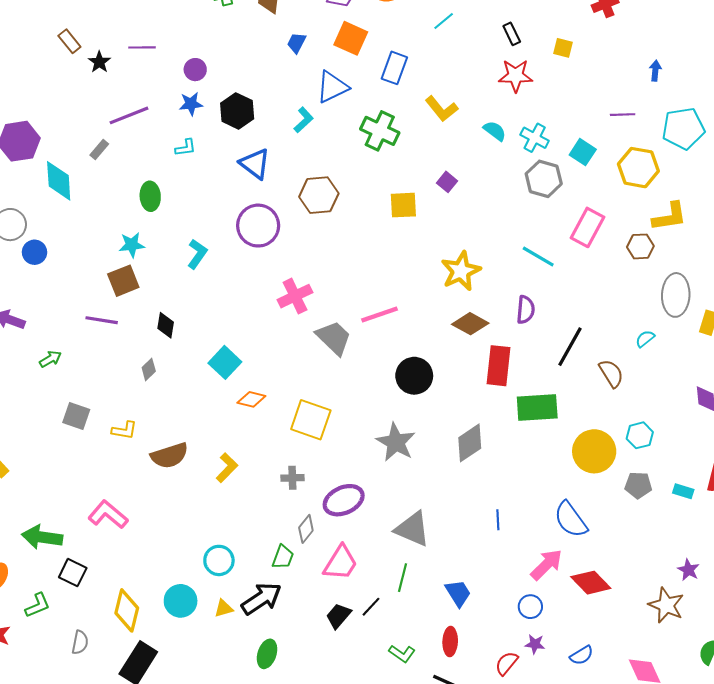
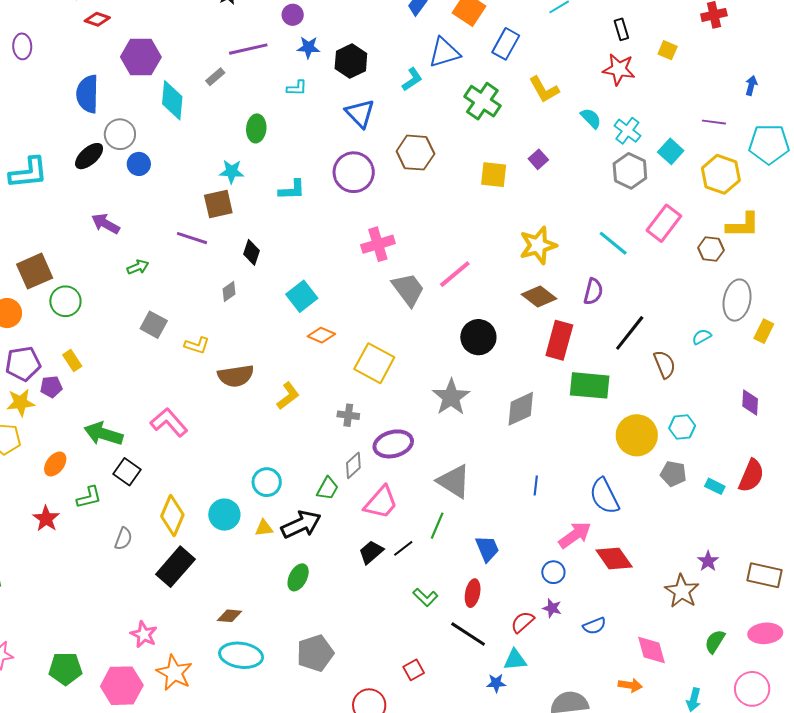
purple circle: (195, 70) -> (293, 15), moved
cyan L-shape: (197, 254) -> (292, 190), turned 44
pink line: (379, 314) -> (455, 274), turned -30

